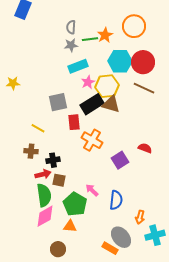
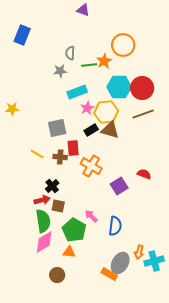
orange circle: (134, 26) -> (123, 45), moved
gray star: (71, 45) -> (60, 71), moved
brown line: (144, 88) -> (143, 114), turned -45
black rectangle: (92, 104) -> (91, 130), size x0.6
brown cross: (31, 151) -> (60, 157), moved
black cross: (53, 160) -> (52, 186), turned -32
orange arrow: (140, 217) -> (139, 252), moved
gray ellipse: (121, 237) -> (120, 263), turned 70

